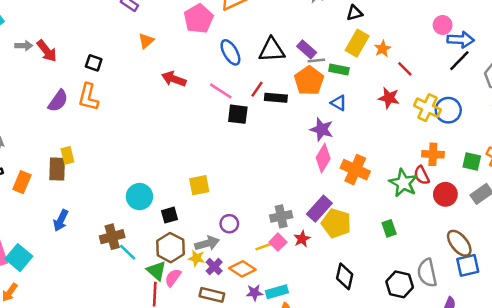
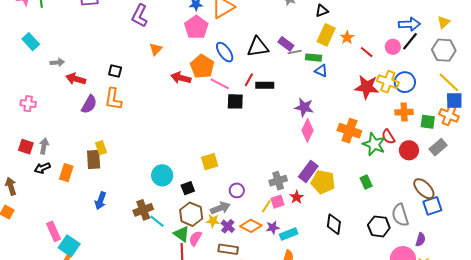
pink circle: (443, 25) -> (393, 47), moved
red arrow: (47, 51) -> (76, 79), moved, turned 150
orange pentagon: (309, 81) -> (202, 66), moved
red star: (389, 98) -> (367, 87), moved, size x1.4
blue triangle: (339, 103) -> (321, 71), moved
orange cross: (433, 154) -> (404, 112), moved
orange cross: (355, 170) -> (349, 131), moved
pink square: (278, 242) -> (277, 202), turned 32
yellow line: (264, 247) -> (266, 206), turned -32
cyan square: (19, 258) -> (69, 246), moved
cyan rectangle: (277, 292) -> (289, 234), moved
purple star: (254, 293) -> (273, 227), moved

